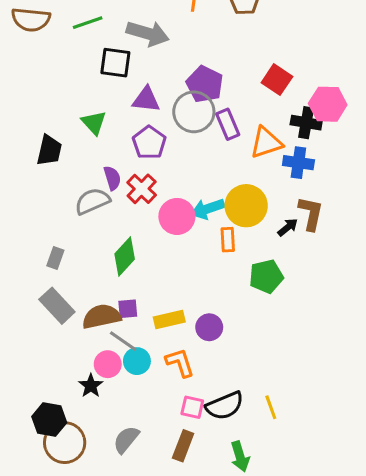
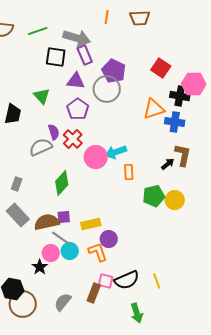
purple rectangle: (228, 124) -> (85, 55), moved
yellow circle: (246, 206) -> (175, 200), moved, size x0.7
purple circle: (209, 327) -> (109, 239), moved
brown rectangle: (183, 446) -> (94, 293), moved

